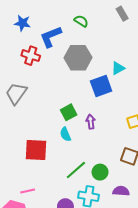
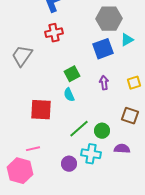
red cross: (31, 56) -> (54, 33), moved, turned -30
gray hexagon: (78, 58) -> (109, 19), moved
cyan triangle: (118, 68) -> (127, 40), moved
purple arrow: (91, 122) -> (104, 83), moved

